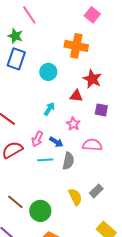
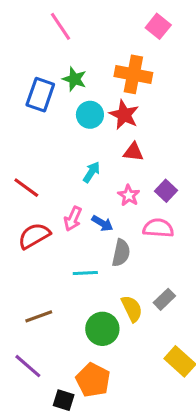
green star: (15, 36) -> (74, 79), moved
red star: (92, 79) -> (124, 115), moved
purple square: (101, 110) -> (166, 191), moved, turned 32
cyan line: (45, 160) -> (85, 273), moved
brown line: (15, 202) -> (39, 316), turned -60
green circle: (40, 211) -> (102, 329), moved

